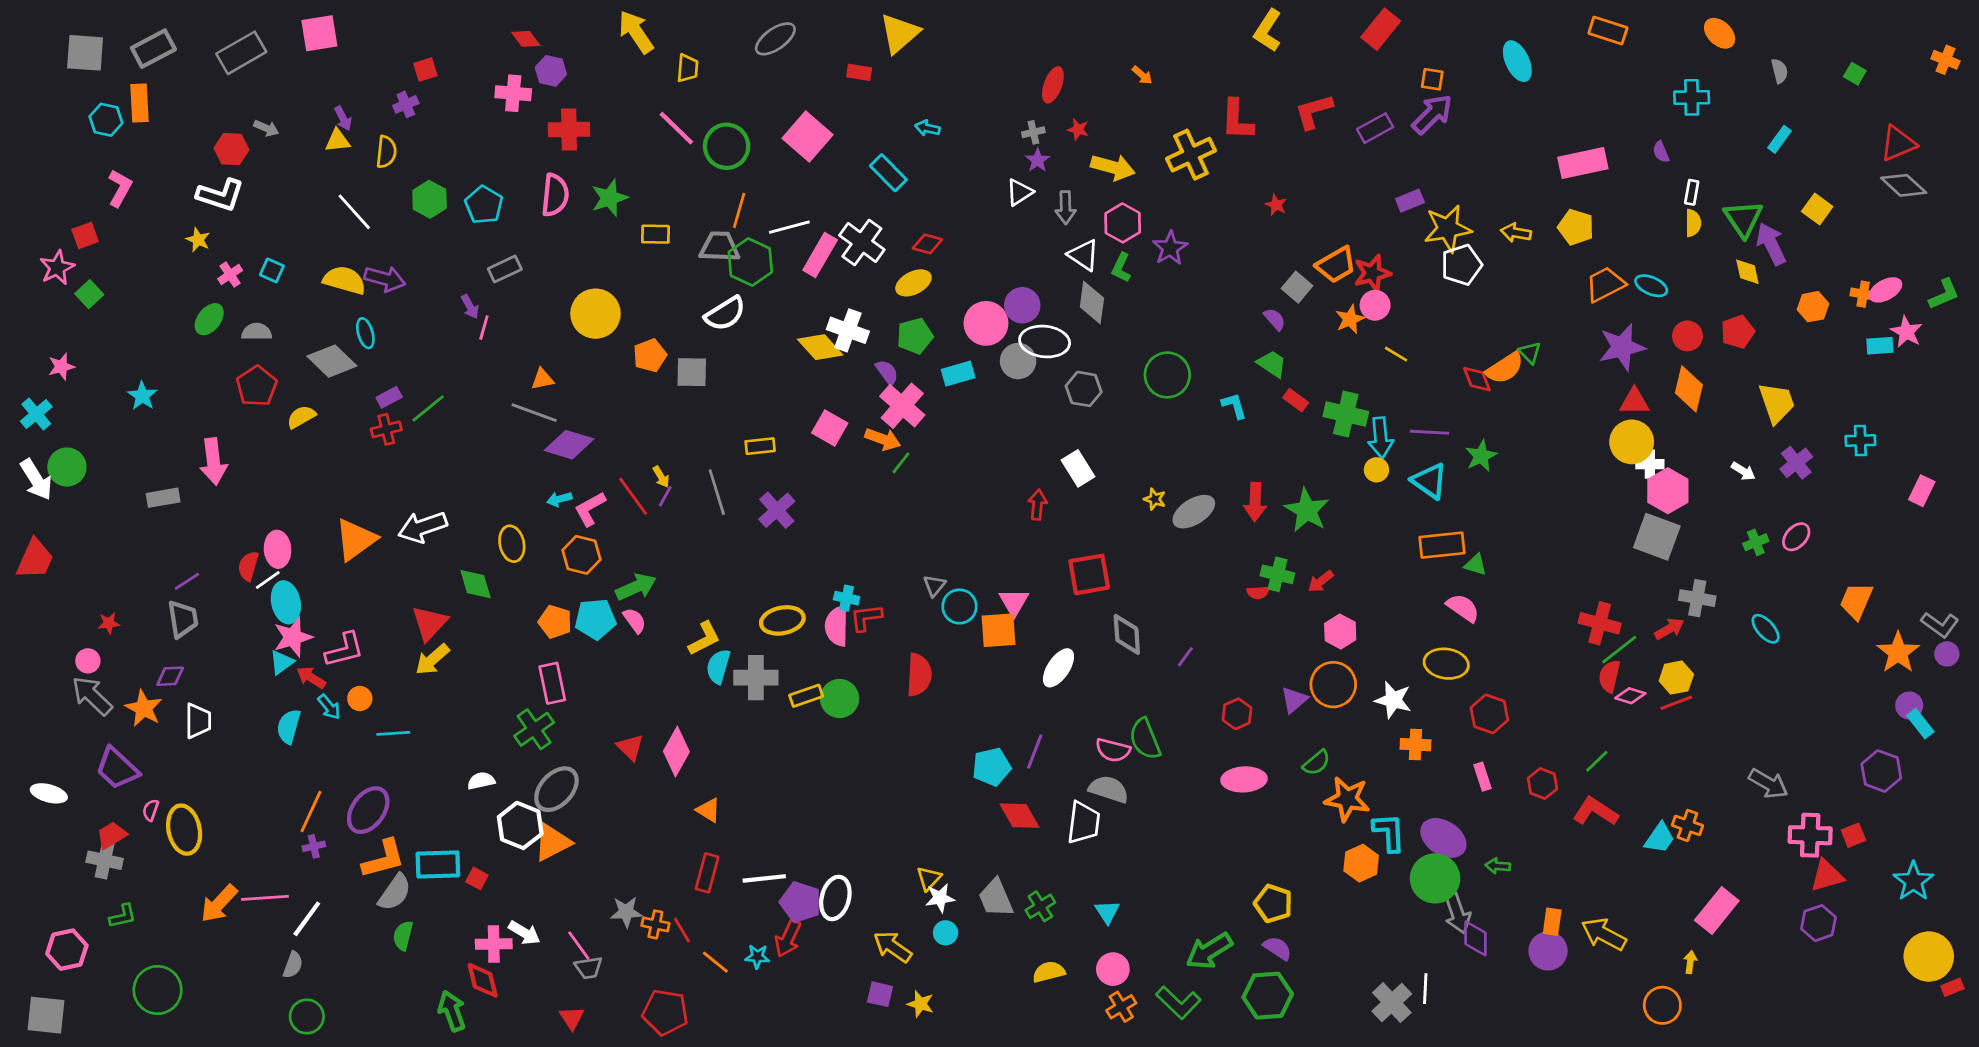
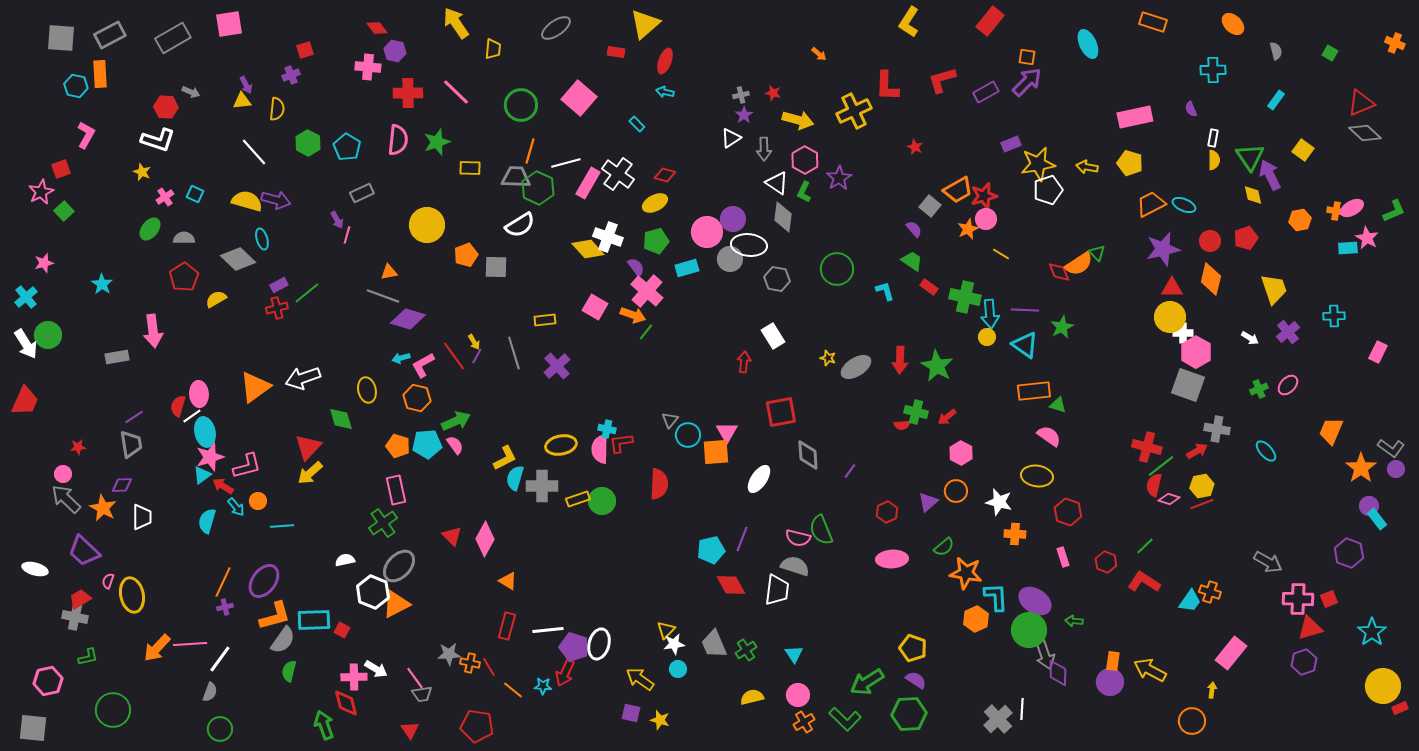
red ellipse: (1053, 85) -> (665, 61), moved
pink line: (676, 128) -> (456, 92), moved
cyan rectangle: (888, 173) -> (637, 124), size x0.6
orange circle: (1333, 685) -> (956, 491), size x0.7

